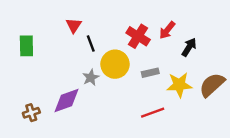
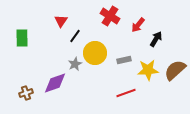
red cross: (138, 36) -> (110, 16), moved
black line: (91, 44) -> (75, 36), turned 56

